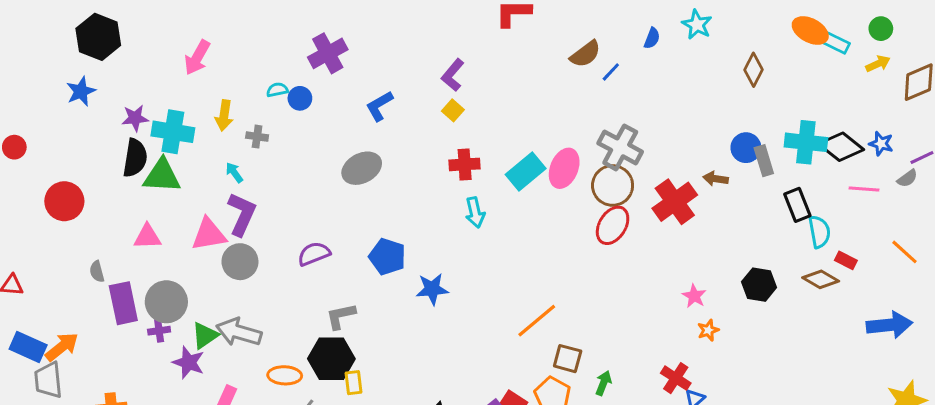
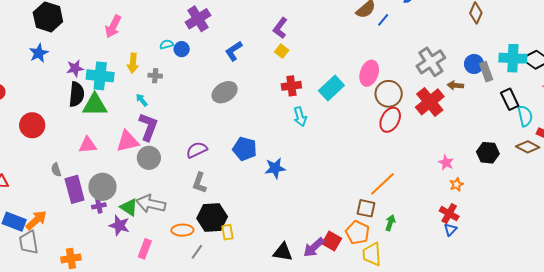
gray cross: (620, 147) -> (431, 62), moved, turned 32
pink ellipse: (564, 168) -> (369, 73), moved
gray L-shape: (341, 316) -> (199, 183), moved, turned -55
orange line: (537, 321) -> (382, 184), moved
green triangle: (205, 335) -> (129, 207), turned -48
red cross: (676, 378) -> (449, 214), moved

